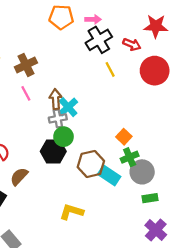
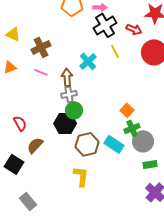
pink line: (26, 93) -> (41, 72), turned -40
cyan cross: (68, 107) -> (88, 61), moved
brown hexagon: (91, 164) -> (87, 144), moved
yellow L-shape: (71, 212) -> (81, 176), turned 80

